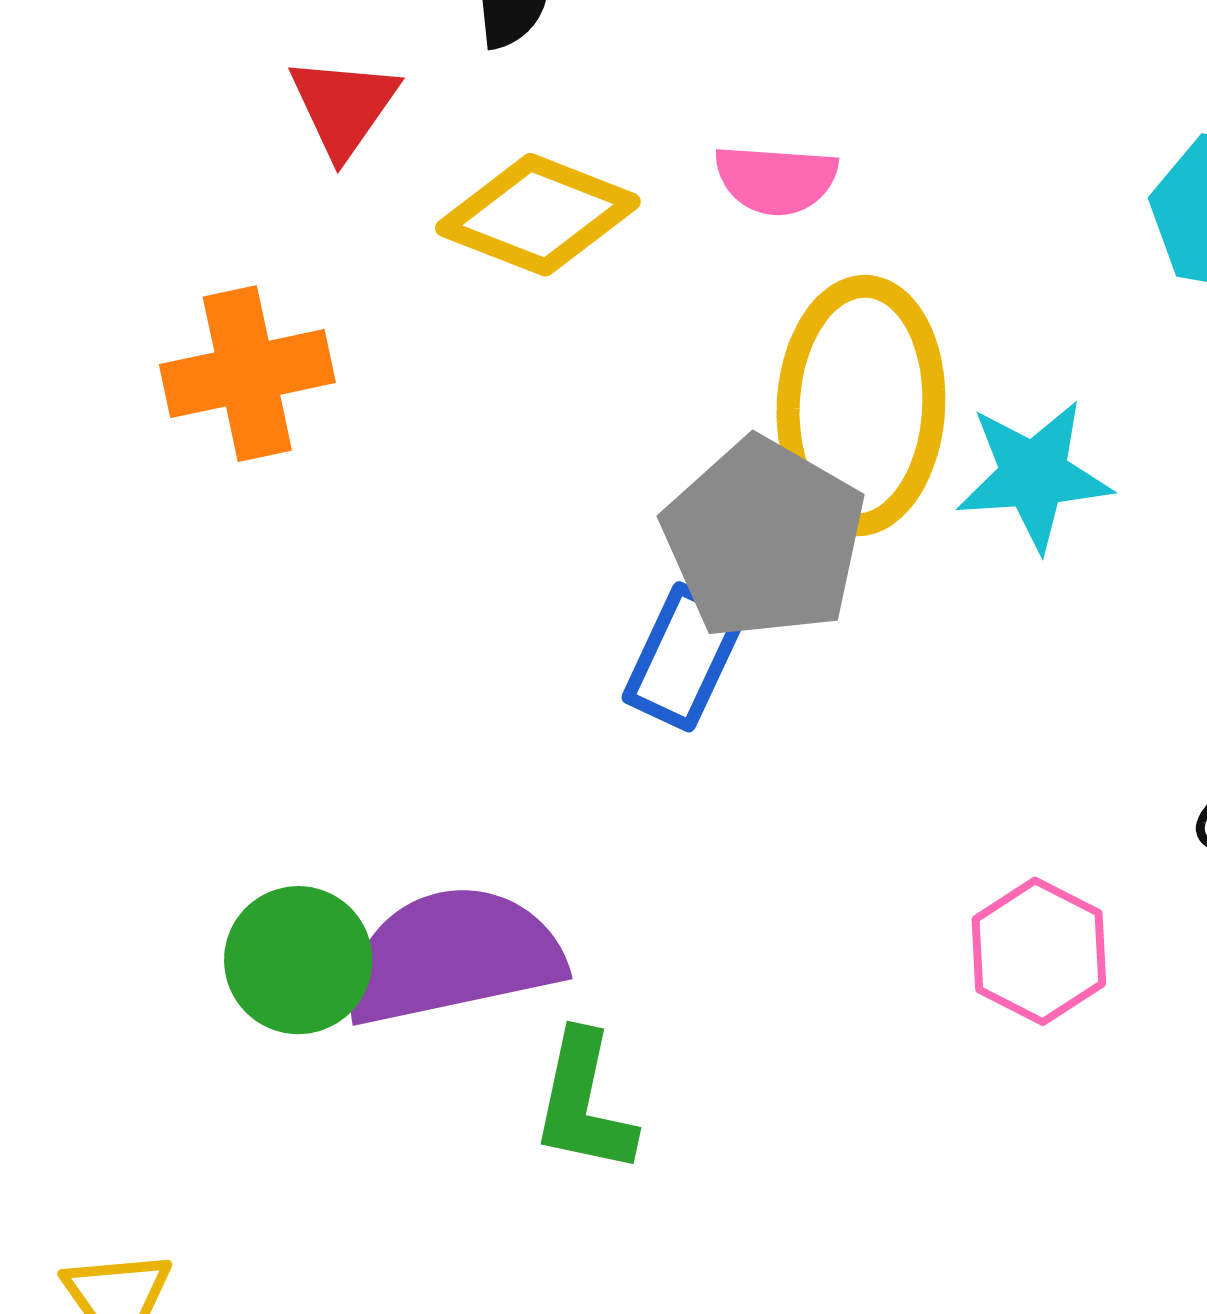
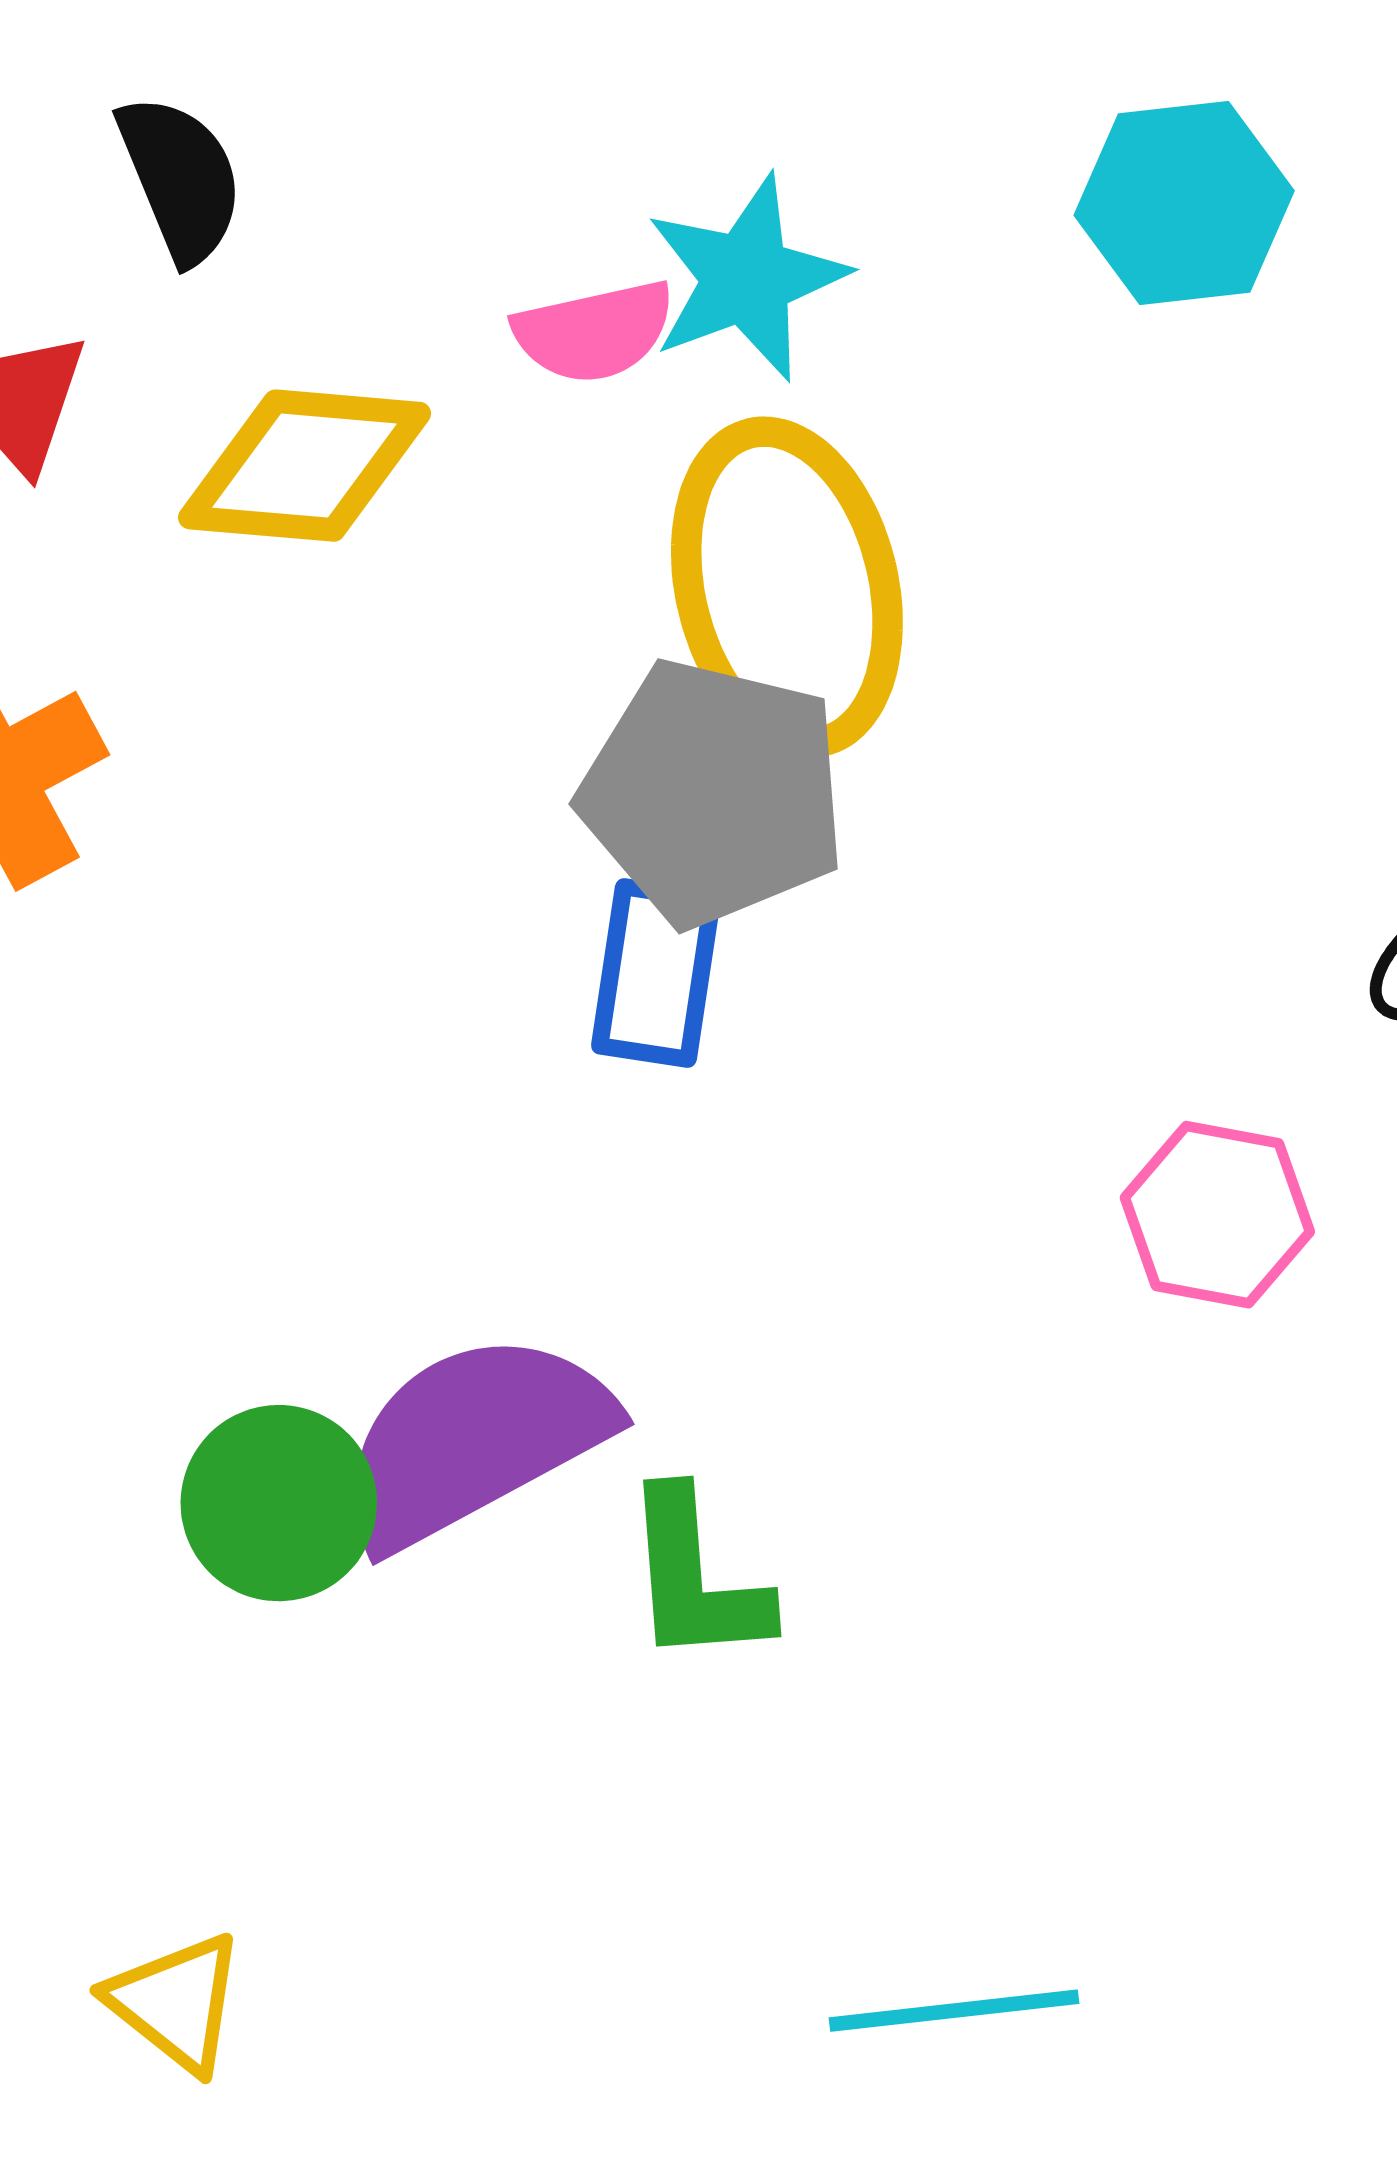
cyan star: (1034, 475) -> (746, 278), moved

